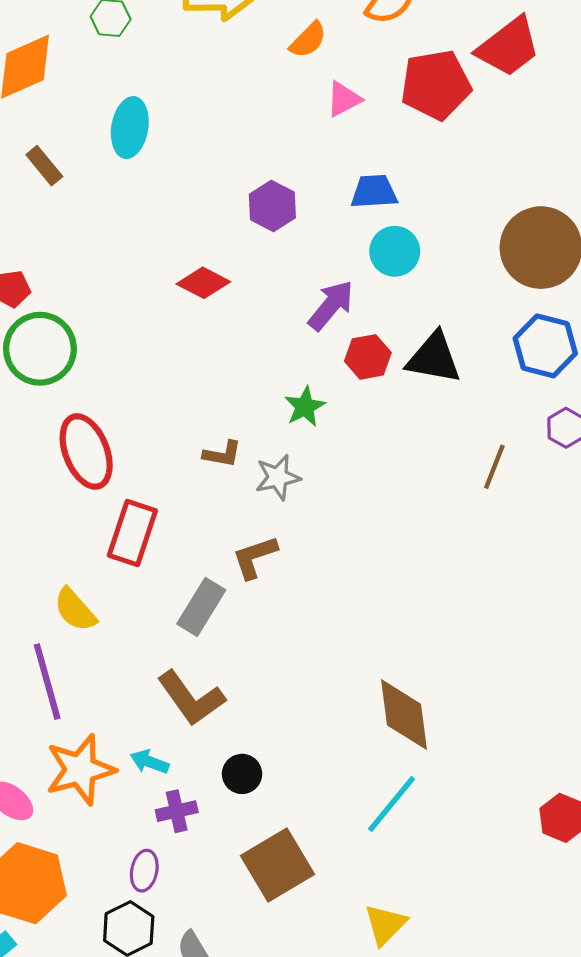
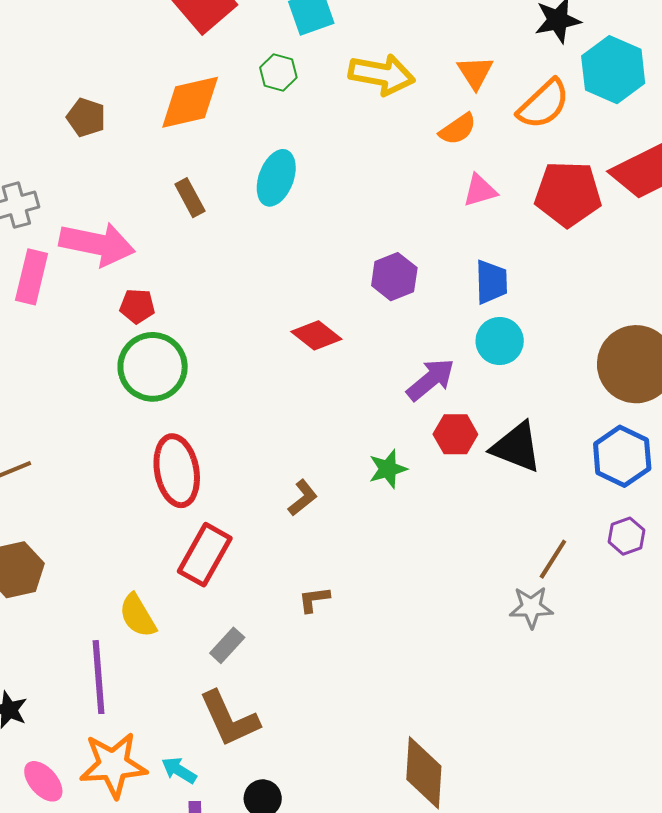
blue trapezoid: (374, 192) -> (491, 282), turned 81
brown L-shape: (222, 454) -> (303, 498), turned -60
gray star: (278, 477) -> (531, 607), moved
brown L-shape: (255, 557) -> (314, 599), size x0.7
gray rectangle: (201, 607) -> (227, 645), moved, size x0.7

